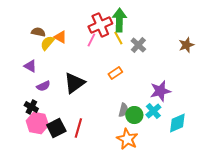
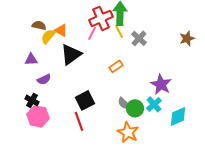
purple triangle: (30, 66) -> (31, 59), turned -32
black triangle: (74, 83) -> (71, 54), moved
purple star: (160, 91) -> (161, 84), turned -30
gray semicircle: (123, 110) -> (124, 103), turned 120
black square: (56, 128) -> (85, 100), moved
red line: (78, 128) -> (79, 121), turned -36

